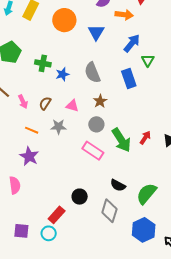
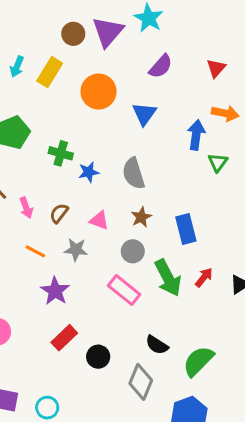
orange arrow: (124, 15) -> (225, 113), moved
blue arrow: (132, 43) -> (196, 135), turned -36
blue rectangle: (129, 78) -> (186, 229), moved
purple star: (29, 156) -> (55, 291), moved
red rectangle: (57, 215) -> (64, 338), moved

